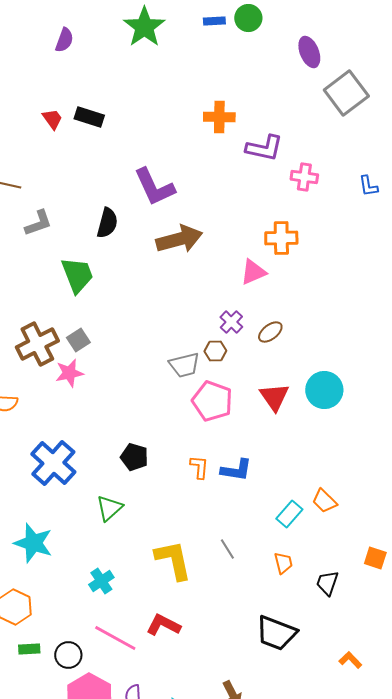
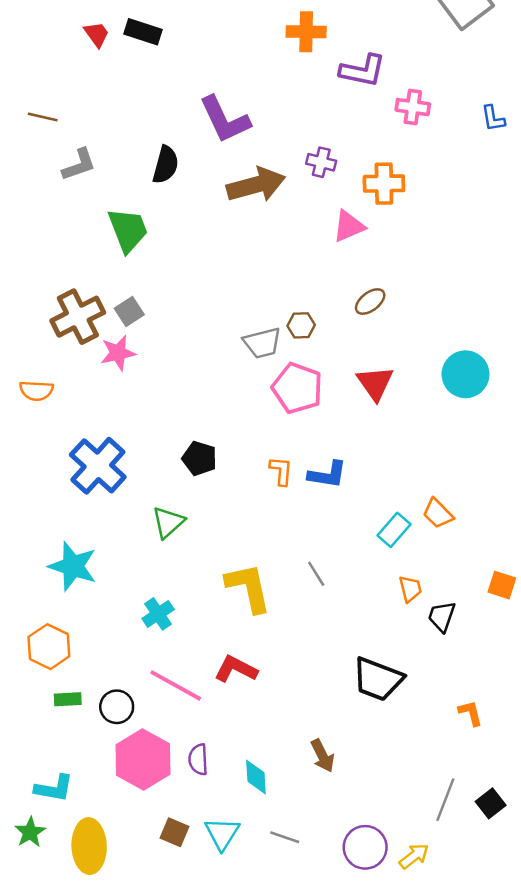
purple cross: (231, 322) -> (321, 162), moved, turned -30
cyan circle: (324, 390) -> (465, 374), moved
orange trapezoid: (283, 563) -> (410, 589), moved
orange L-shape: (350, 660) -> (471, 713), turned 30

